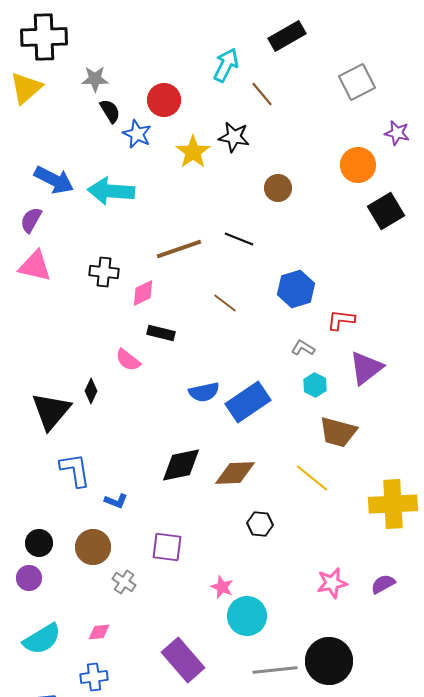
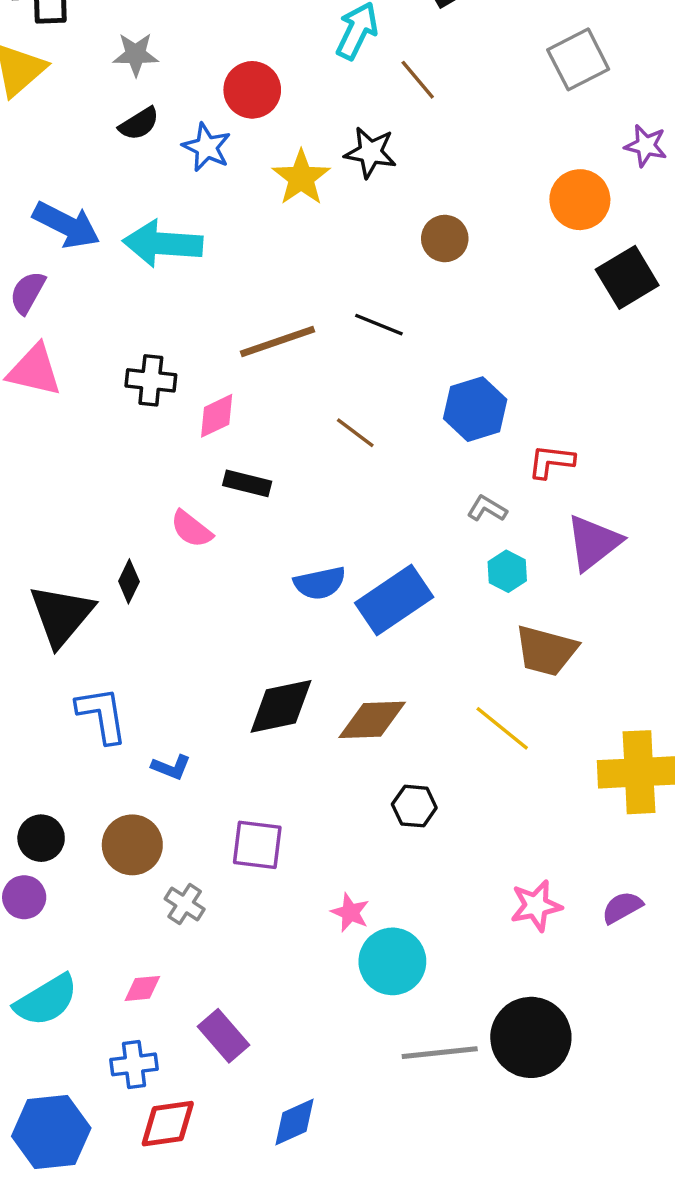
black semicircle: (110, 111) -> (139, 124), moved, turned 90
purple rectangle: (183, 660) -> (223, 1036), moved, size x0.7

